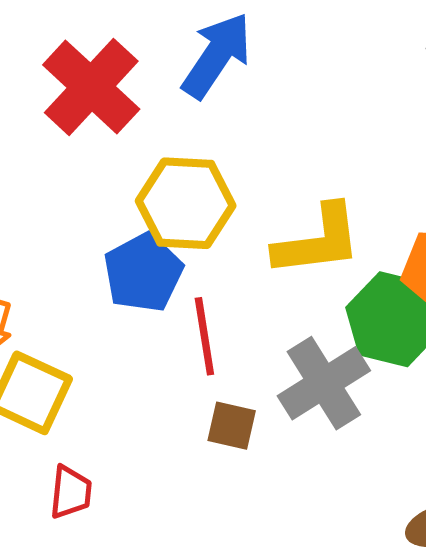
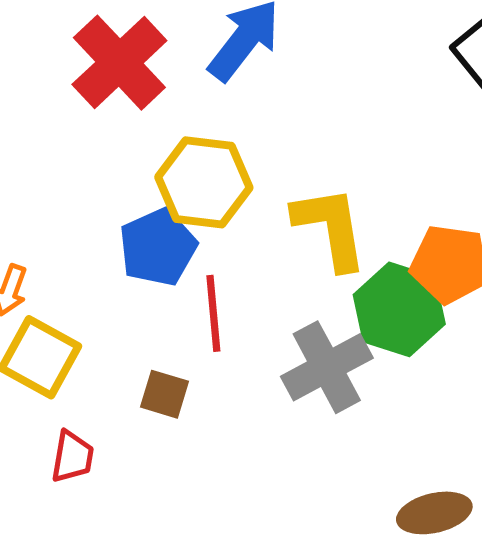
yellow L-shape: (318, 241) -> (330, 228), turned -96
brown square: (232, 426) -> (164, 394), moved

